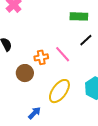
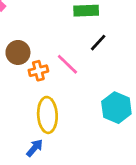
brown circle: (25, 73) -> (18, 52), moved
yellow ellipse: (59, 91) -> (47, 115), moved, turned -35

